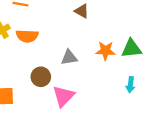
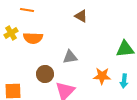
orange star: (105, 51) -> (102, 76), moved

